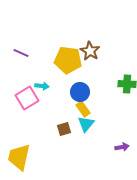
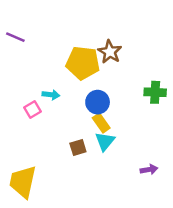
purple line: (21, 53) -> (15, 37), moved
pink square: (27, 98) -> (33, 109), size x0.6

